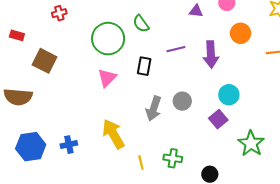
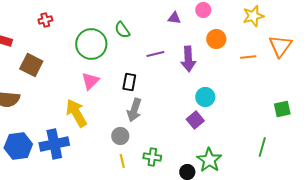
black rectangle: (144, 66) -> (129, 82), moved
gray circle: (182, 101) -> (120, 136), moved
yellow arrow: (113, 134) -> (76, 113), moved
green star: (251, 143) -> (209, 160), moved
blue cross: (69, 145) -> (54, 144), size x1.8

